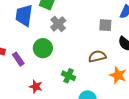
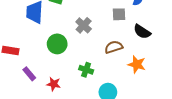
gray cross: (58, 24) -> (84, 25), moved
purple rectangle: (18, 59) -> (29, 74), moved

